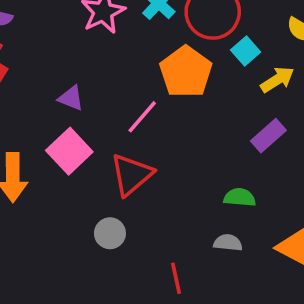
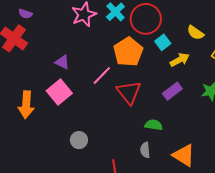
red triangle: (131, 175) -> (129, 92), moved, turned -32
gray semicircle: (228, 243) -> (145, 150), turned -105

